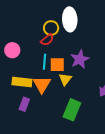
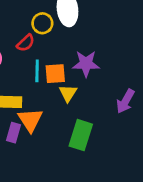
red semicircle: (47, 40) -> (26, 43), moved
purple star: (80, 59) -> (86, 64), turned 30
orange triangle: (42, 84) -> (30, 120), moved

